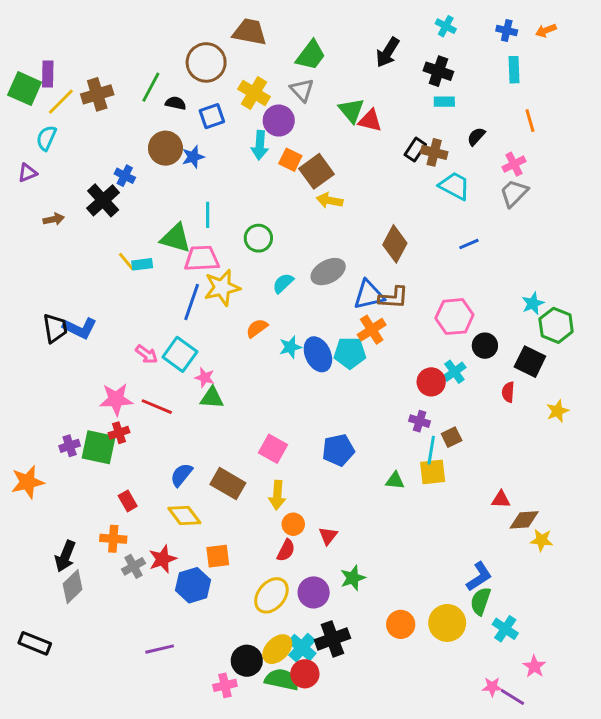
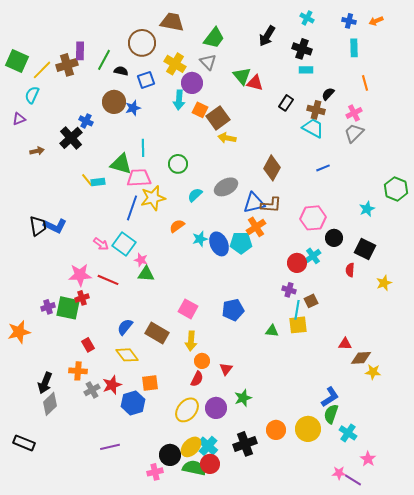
purple rectangle: (48, 74) -> (80, 51), moved
brown cross: (434, 152) -> (316, 110), moved
green hexagon: (556, 325) -> (396, 189), moved
black cross: (332, 639) -> (245, 444), moved

